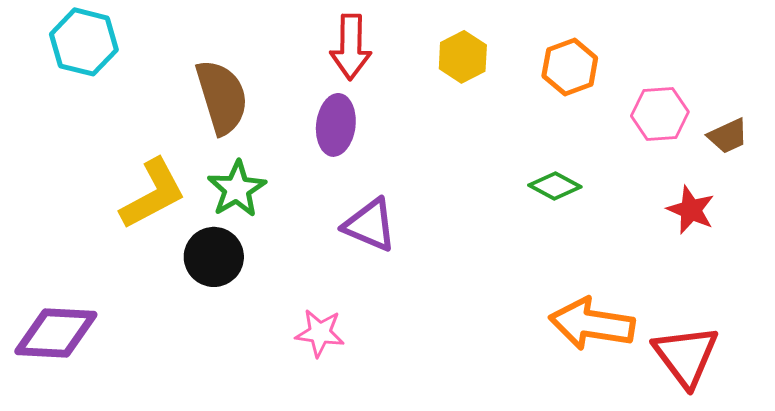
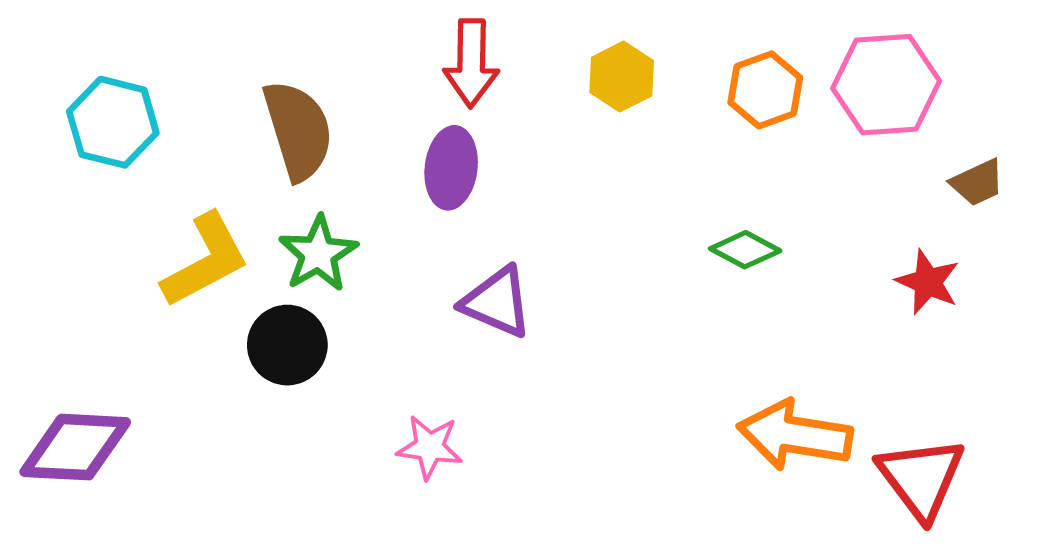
cyan hexagon: (84, 42) -> (113, 122), moved
pink hexagon: (660, 114) -> (886, 85), moved, size x1.4

